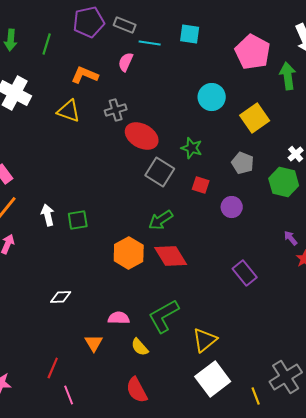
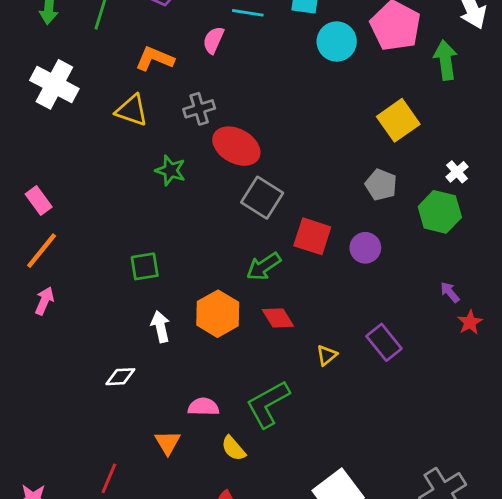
cyan circle: (212, 97) -> (337, 41), moved
green star: (192, 148) -> (170, 170), moved
red square: (201, 185) -> (312, 236), moved, size x1.5
white arrow: (48, 215) -> (160, 327), moved
red diamond: (171, 256) -> (278, 318), size x0.7
yellow triangle: (205, 340) -> (327, 355), moved, size x0.6

